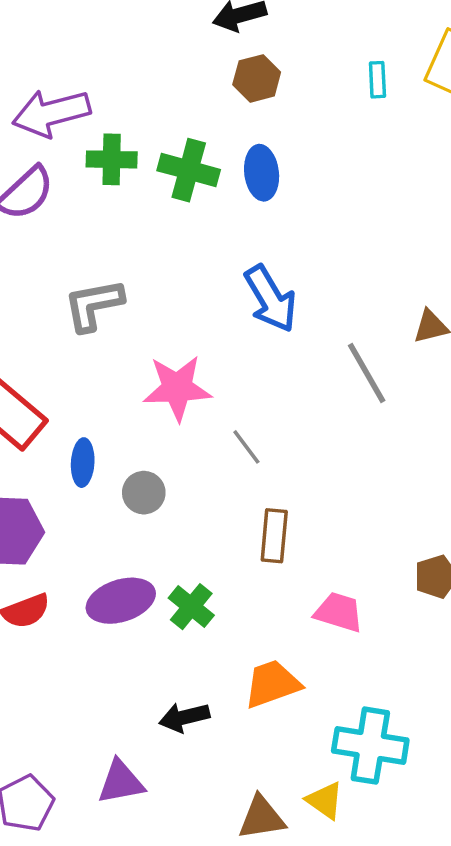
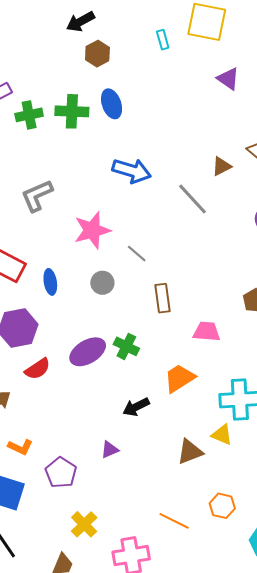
blue arrow: (270, 299) -> (132, 171), turned -30
gray circle: (144, 493) -> (102, 283), moved
purple triangle: (121, 782) -> (110, 450), size x0.7

